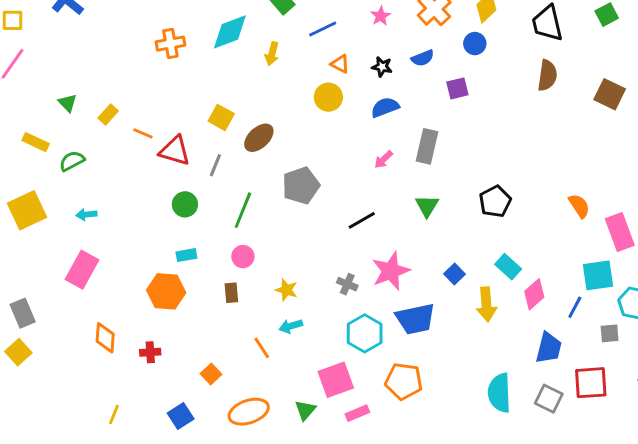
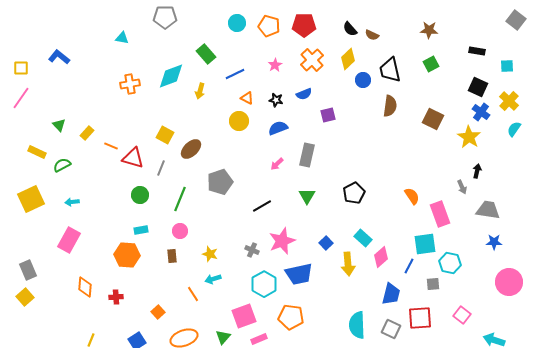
blue circle: (475, 44) -> (363, 80), moved

